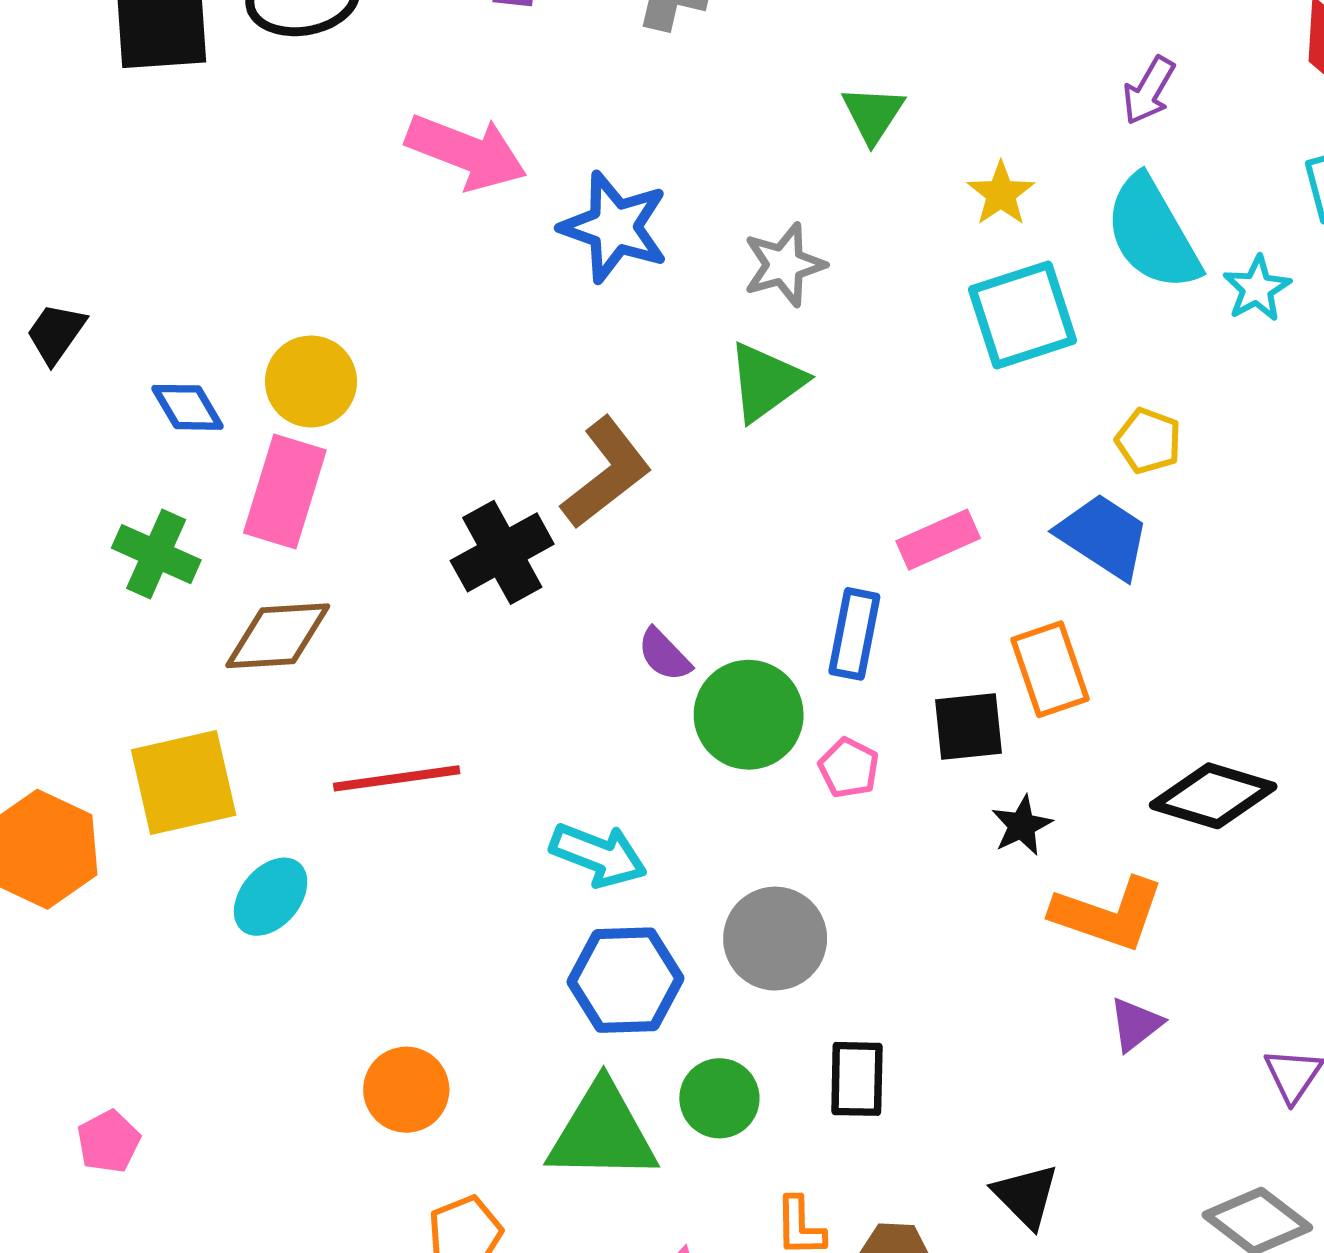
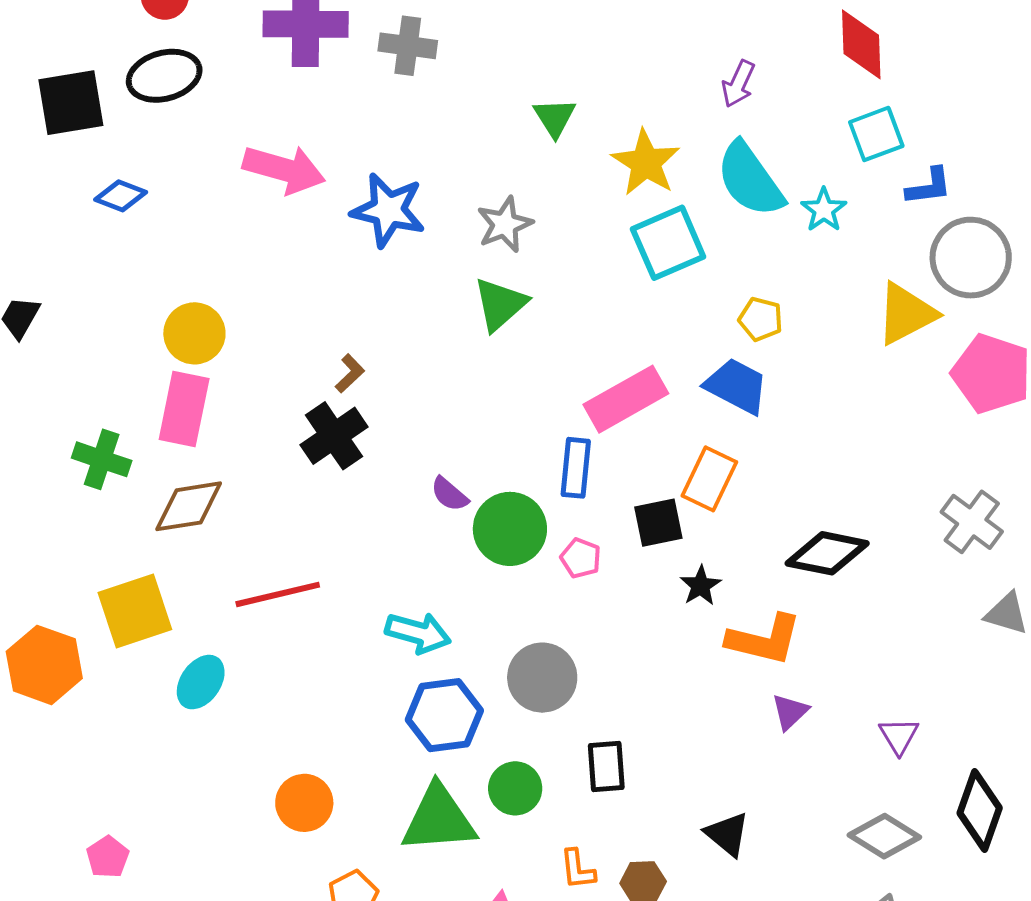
yellow star: (1001, 194) -> (646, 163), size x1.5
blue diamond: (188, 407) -> (121, 196), moved, turned -33
brown L-shape: (606, 473) -> (350, 373), moved, size x0.5
pink rectangle: (938, 540) -> (626, 399), size x1.5
orange rectangle: (1050, 669) -> (709, 479), turned 50

